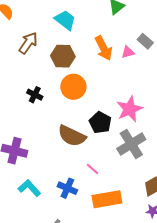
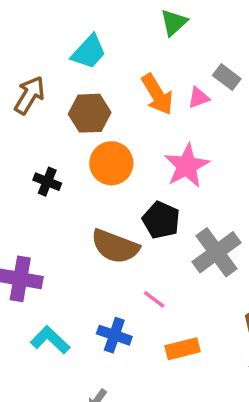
cyan trapezoid: (65, 20) -> (89, 52), turned 100
pink star: (130, 109) -> (187, 166), moved
orange rectangle: (107, 199) -> (183, 349), size x0.7

